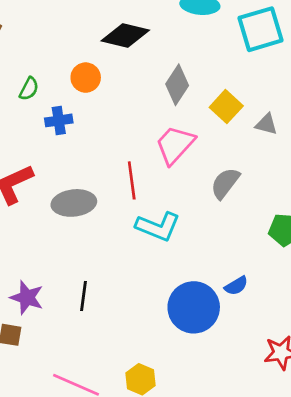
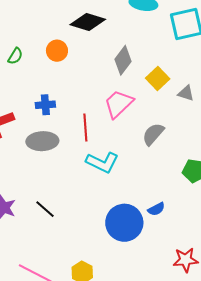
blue cross: (59, 120) -> (45, 105), moved
black line: (84, 296) -> (45, 209), turned -60

